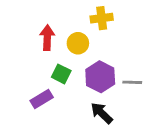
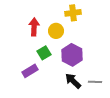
green square: (61, 74) -> (44, 53), turned 32
gray line: (132, 82) -> (95, 82), moved

